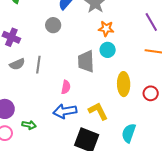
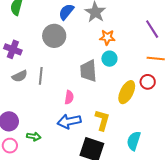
gray circle: (53, 25) -> (54, 36), size x1.5
yellow ellipse: (124, 84) -> (127, 92), turned 30
red circle: (151, 93) -> (148, 82), moved
yellow L-shape: (98, 111) -> (102, 120), turned 45

